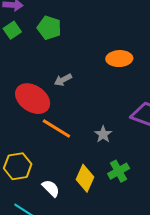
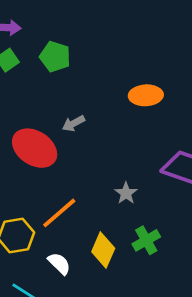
orange line: (56, 129) -> (59, 213), moved, turned -72

